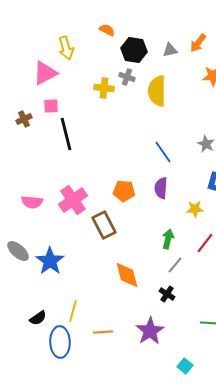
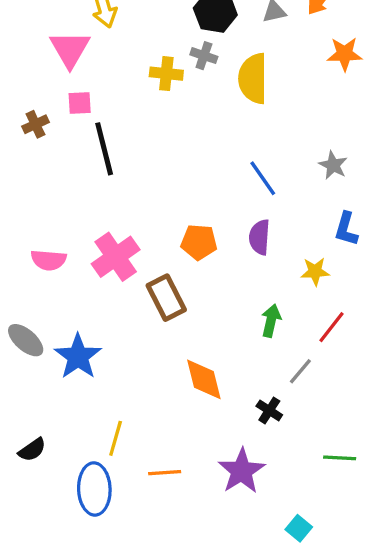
pink triangle: (45, 73) -> (70, 49), turned -32
gray line: (175, 265) -> (300, 371), moved
black semicircle: (38, 318) -> (32, 450), moved

